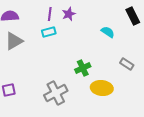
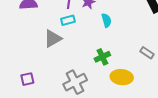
cyan semicircle: (108, 32) -> (106, 20), moved, turned 40
gray triangle: (14, 41) -> (53, 39), moved

